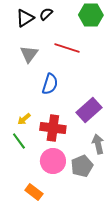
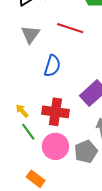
yellow arrow: (24, 119) -> (22, 111), moved, turned 88
green line: (19, 141) -> (28, 132), moved

